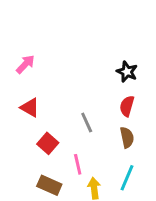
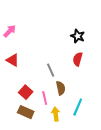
brown semicircle: (127, 137) -> (61, 88), moved
red square: (48, 143) -> (26, 92), moved

